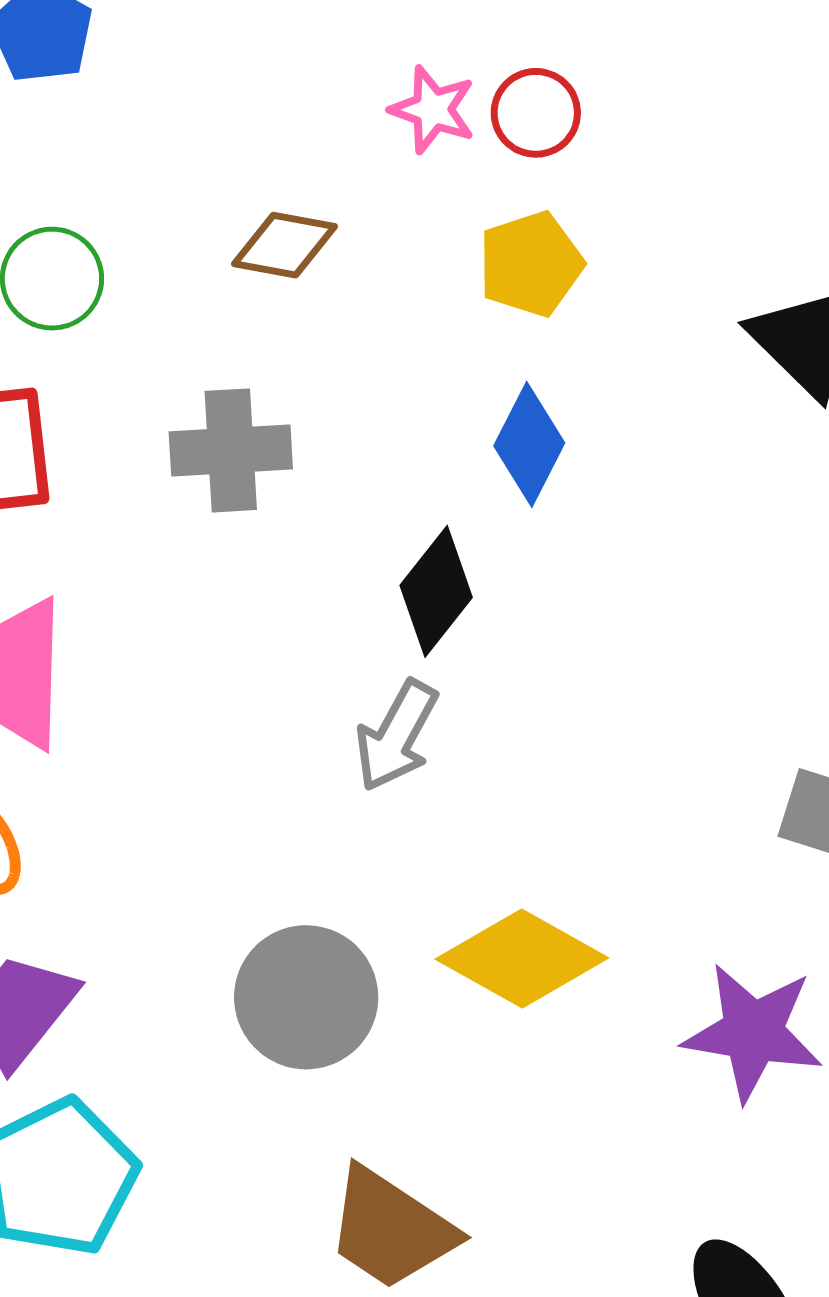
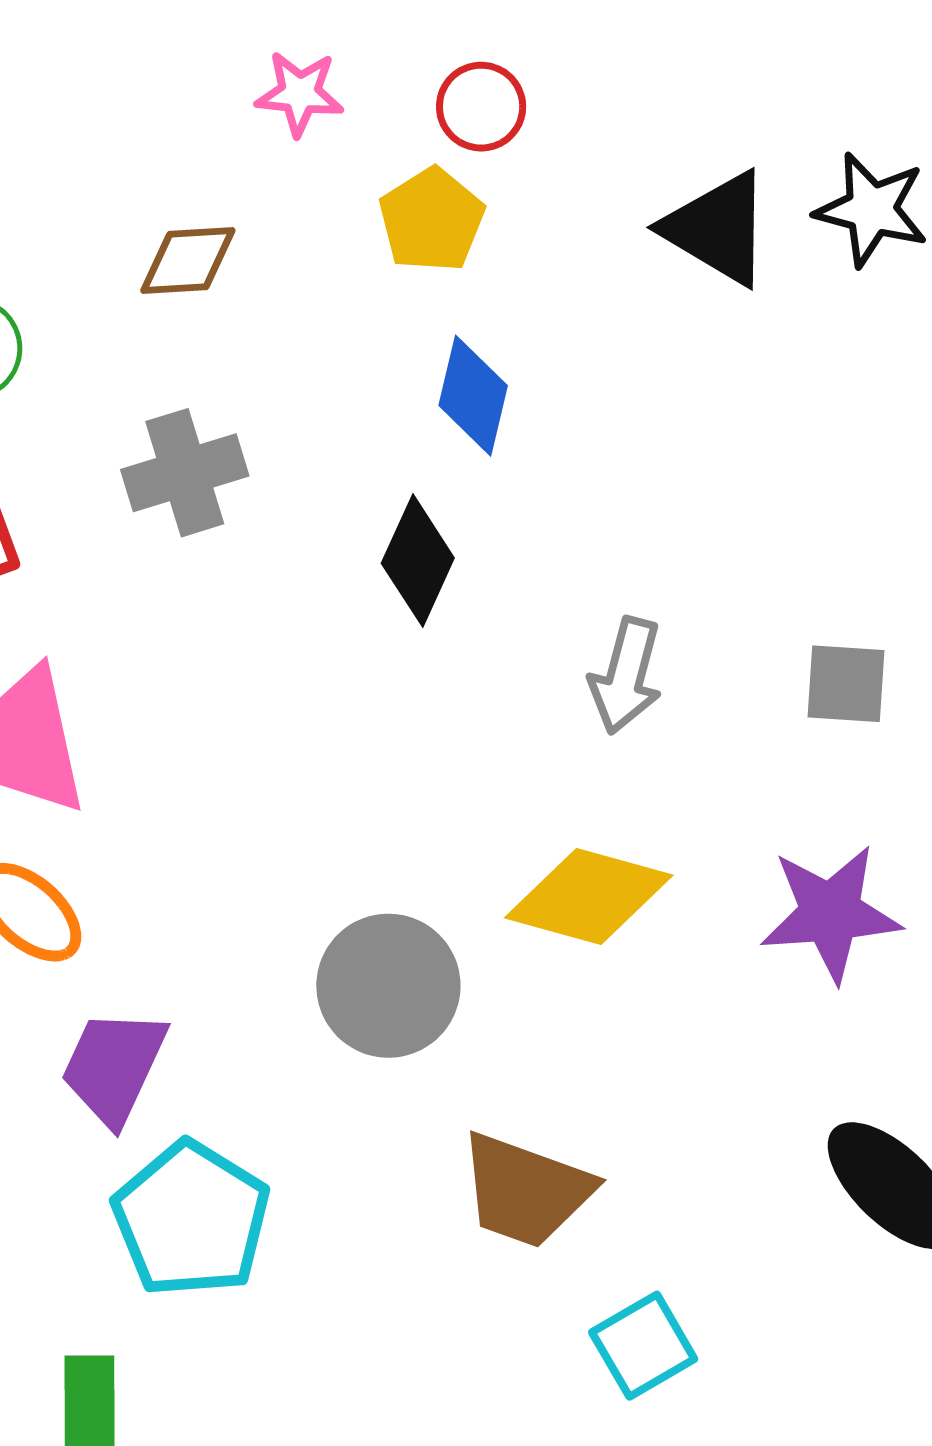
red circle: (536, 113) -> (481, 107), moved
gray arrow: (396, 736) -> (626, 676), moved

